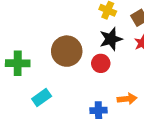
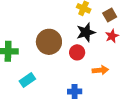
orange arrow: (127, 99) -> (100, 70), moved

